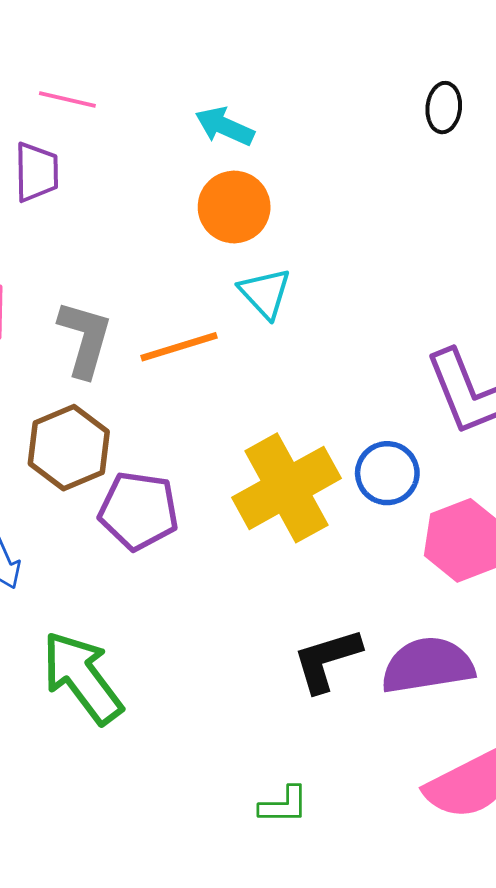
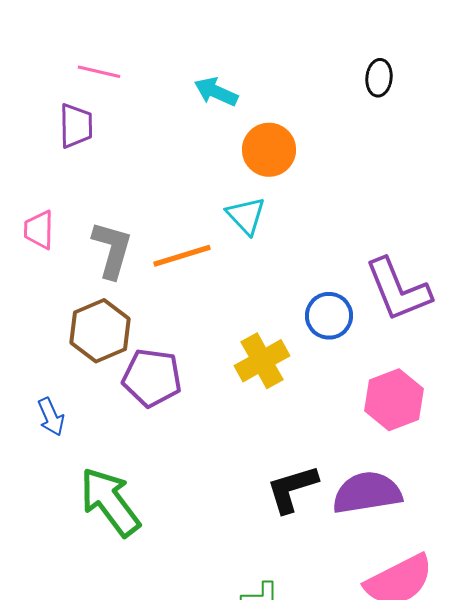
orange circle: (234, 207) -> (269, 150), moved
blue circle: (387, 473) -> (329, 316), moved
yellow cross: (286, 488) -> (262, 361), size x0.7

